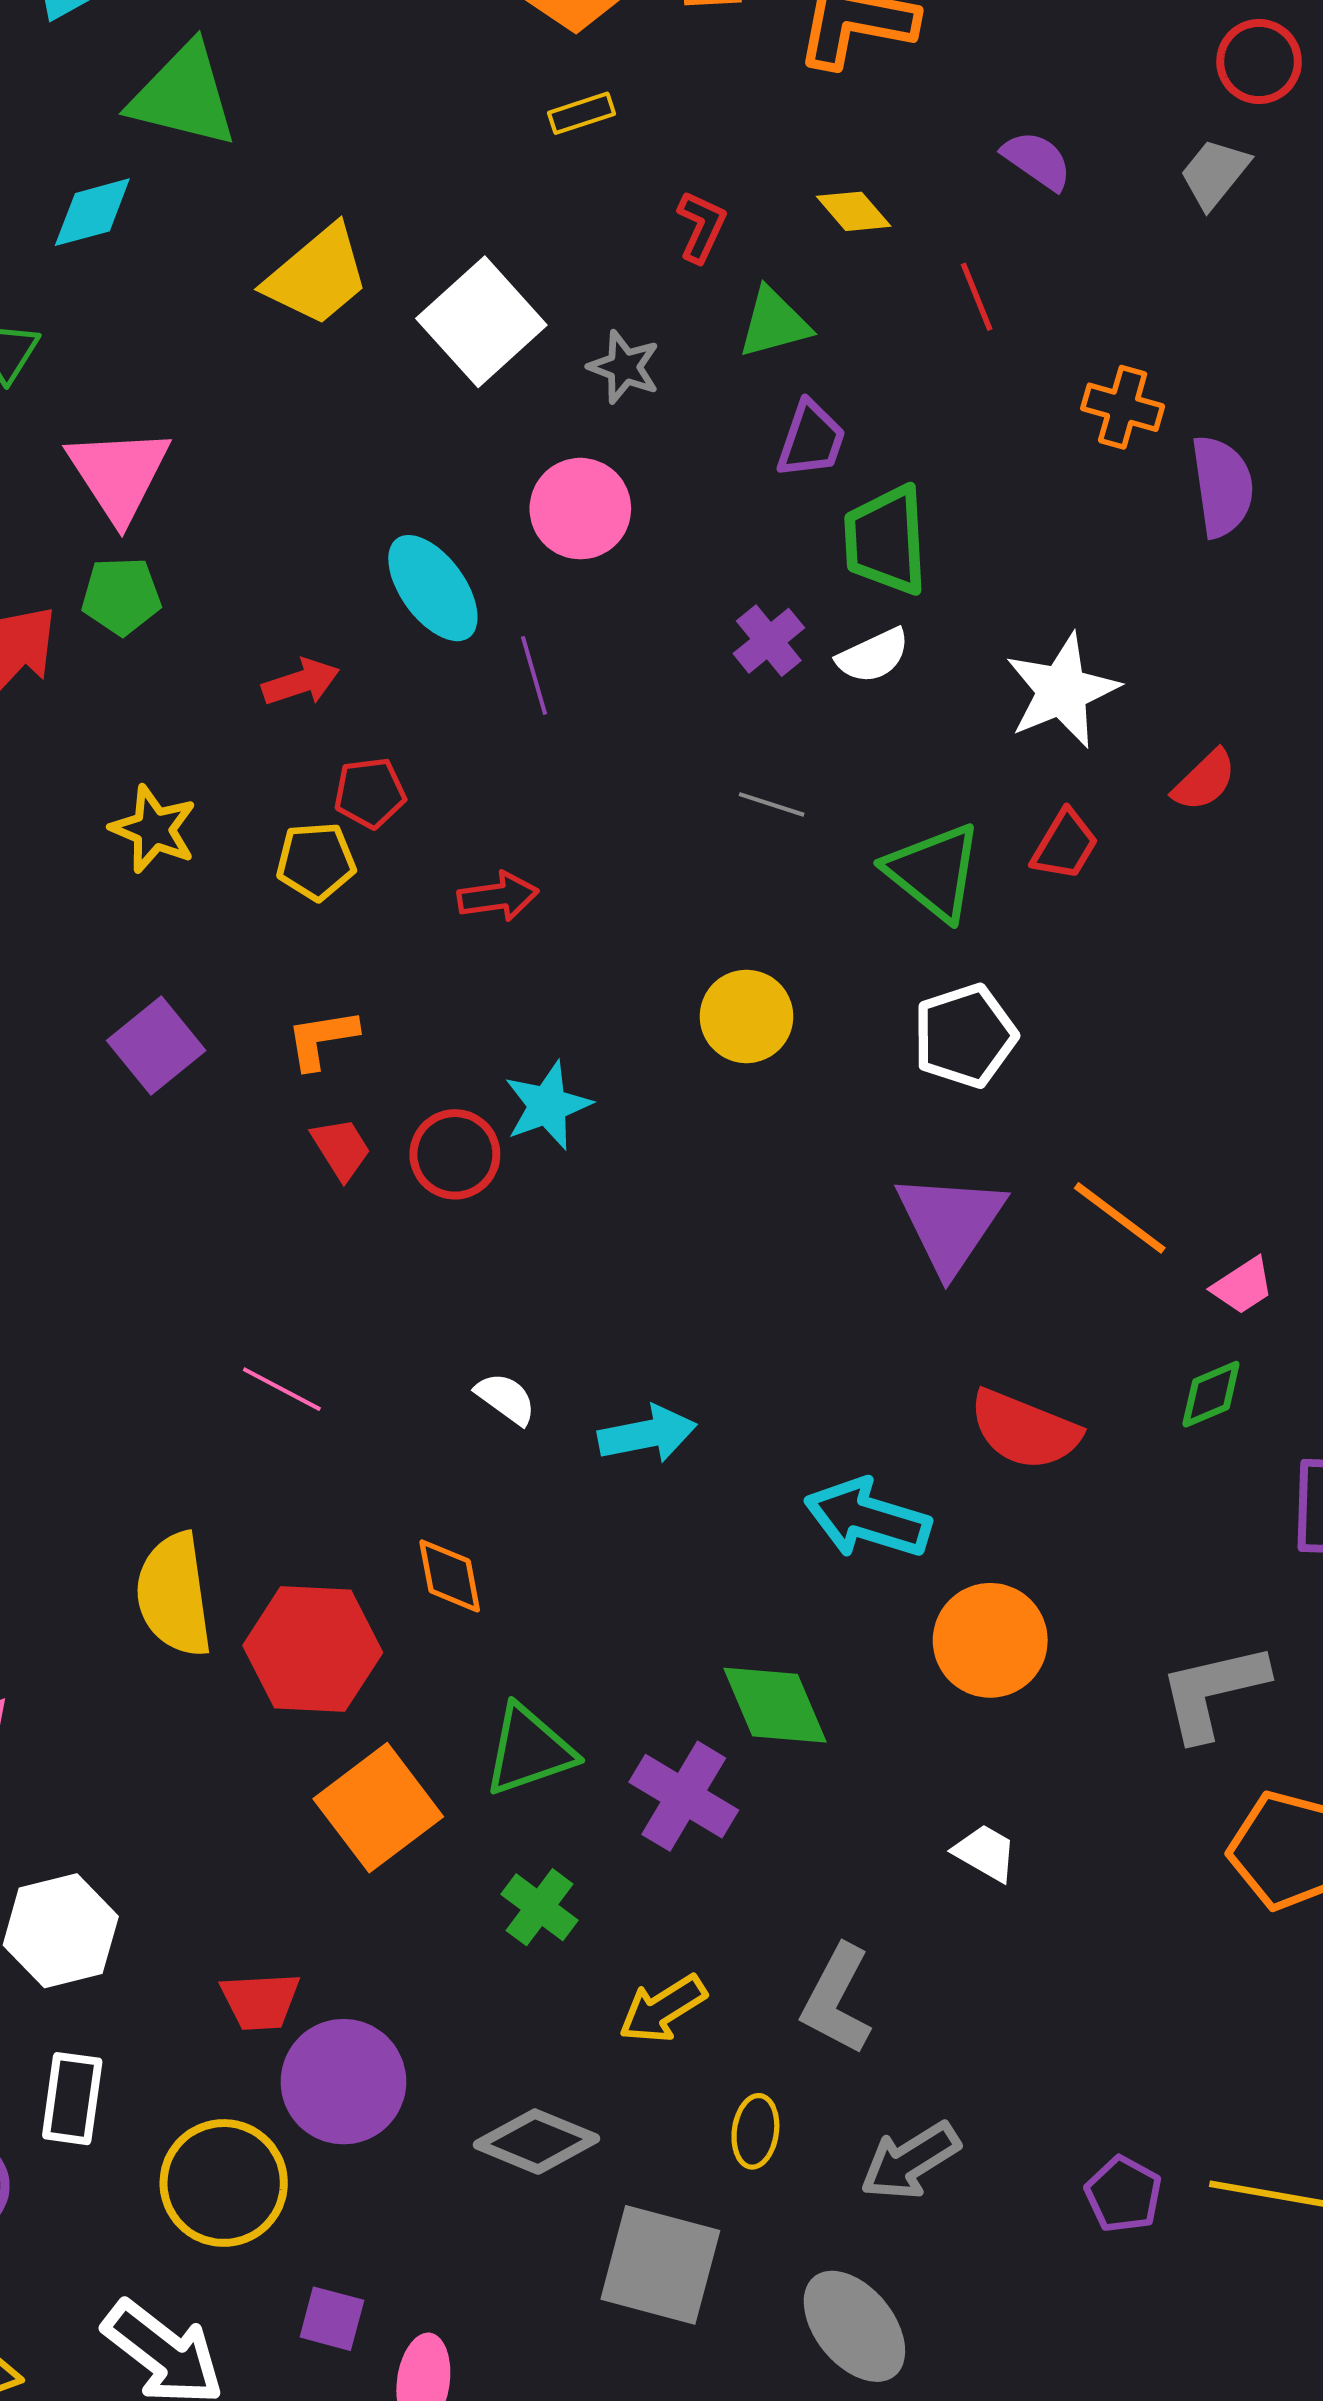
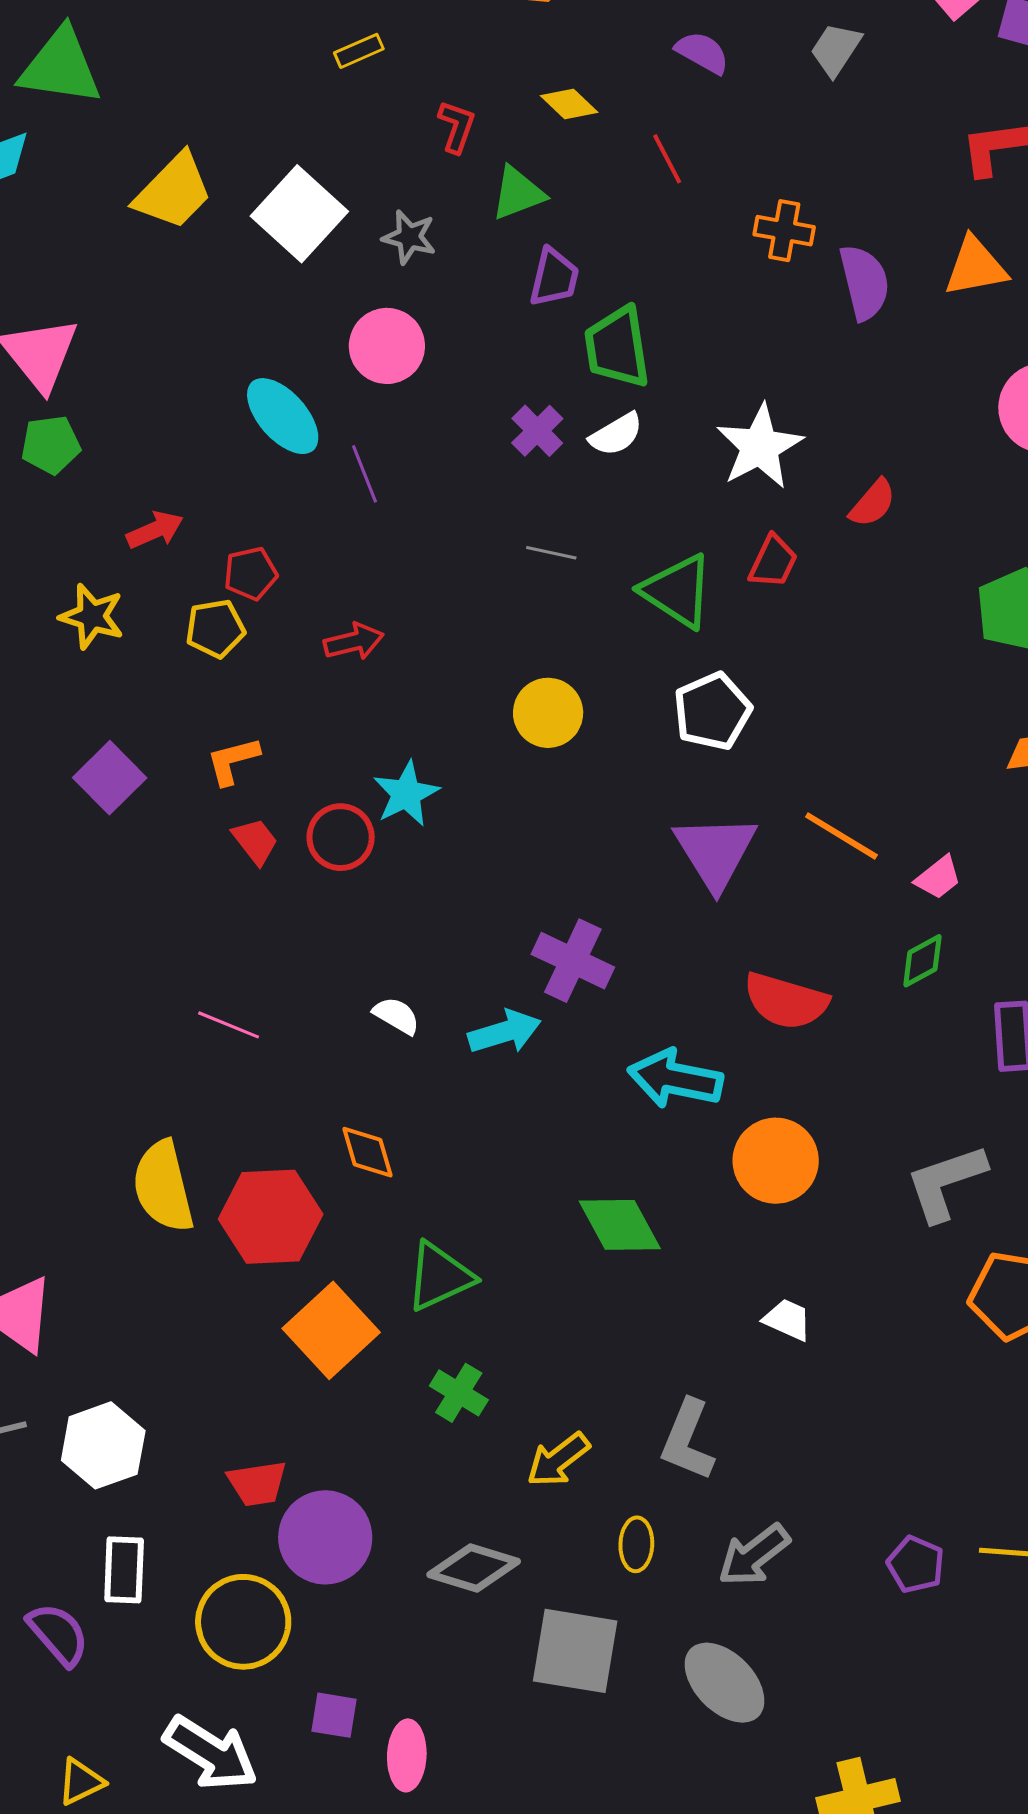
red arrow: (301, 682) -> (155, 530), moved
purple cross: (684, 1796) -> (573, 961), moved

